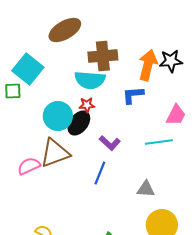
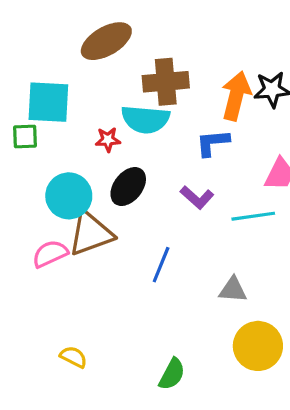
cyan square: (28, 69) -> (48, 102), turned -36
red star: (87, 105) -> (108, 140), moved
cyan circle: (58, 116) -> (69, 196), moved
purple L-shape: (110, 143) -> (197, 197), moved

